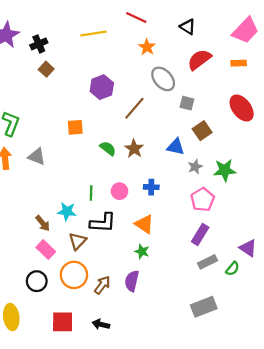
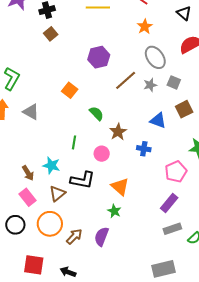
orange square: (75, 127) -> (70, 90), turned 35
brown star: (134, 149) -> (118, 132), moved
gray star: (195, 167) -> (150, 85), moved
blue cross: (151, 187) -> (144, 149), moved
green line: (91, 193) -> (74, 142), moved

